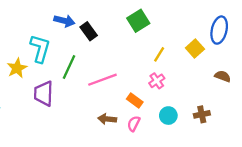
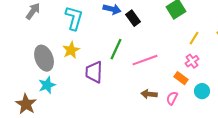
cyan L-shape: (40, 49) -> (74, 18), moved
orange rectangle: (135, 100) -> (181, 78), moved

